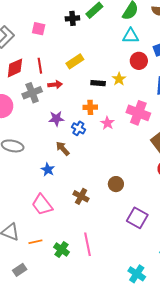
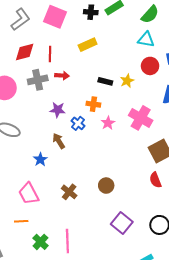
pink square: (39, 29) -> (55, 17), size x1.6
yellow rectangle: (75, 61) -> (88, 45), moved
orange line: (35, 242) -> (21, 221), moved

